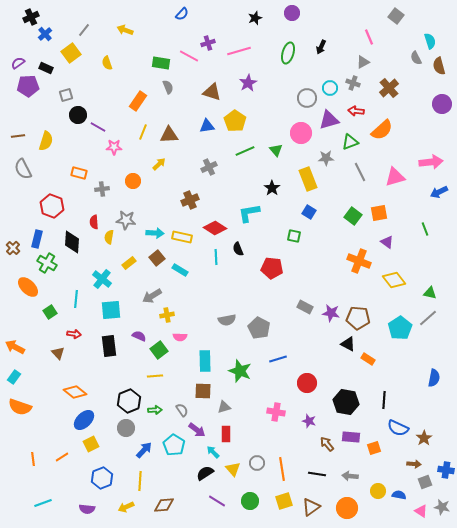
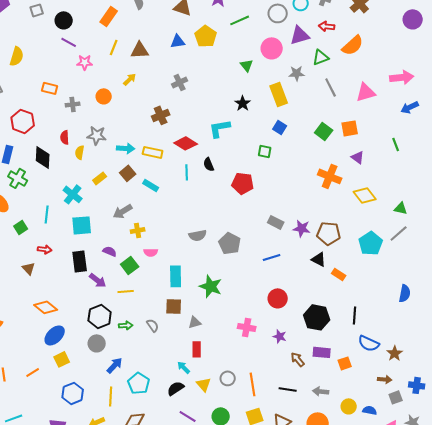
black circle: (78, 115) -> (64, 20), moved
green line: (245, 151) -> (240, 20), moved
blue line: (278, 359) -> (272, 257), moved
purple arrow: (197, 430) -> (98, 280), moved
cyan pentagon: (174, 445) -> (139, 383), moved

